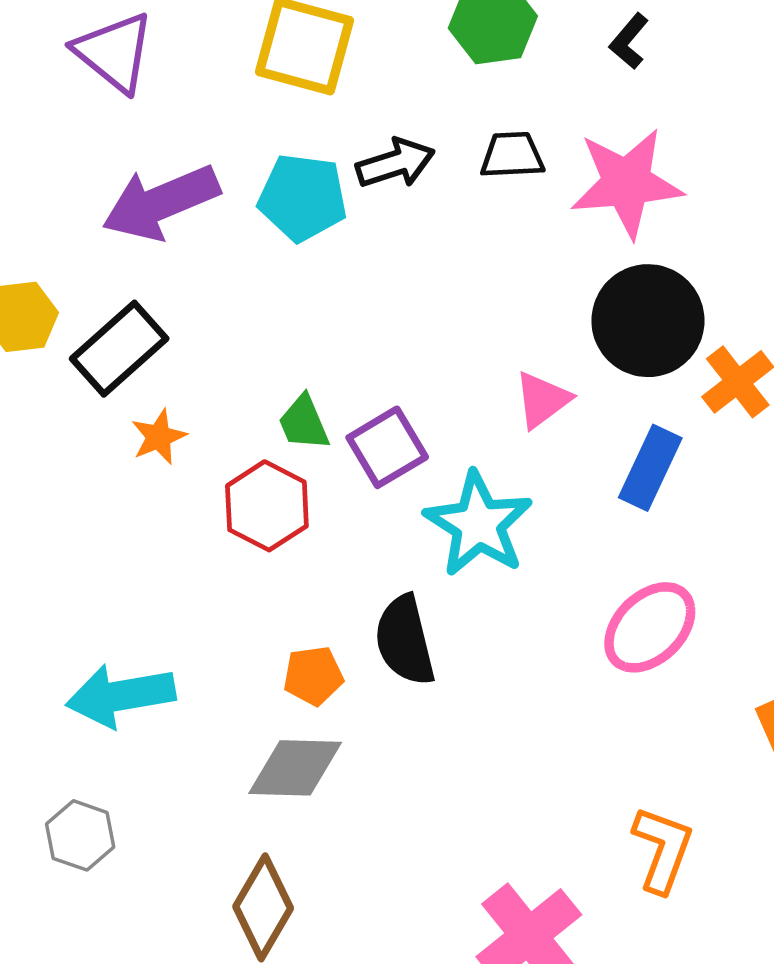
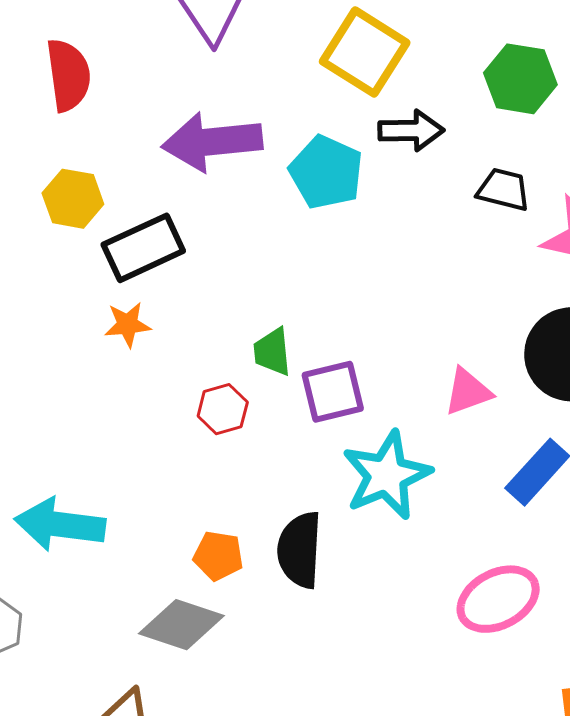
black arrow: (395, 163) -> (411, 131), moved
orange star: (159, 437) -> (128, 324), moved
red hexagon: (267, 506) -> (223, 409), size x0.7

